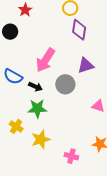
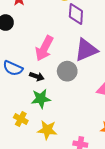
purple triangle: (86, 65) -> (86, 50), size x1.4
yellow star: (41, 139) -> (47, 130), turned 30

